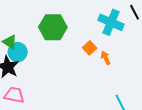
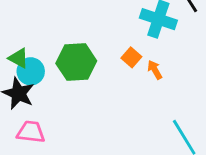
green hexagon: (53, 27) -> (76, 62), moved

